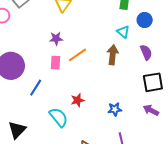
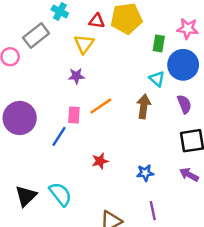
blue circle: (145, 20) -> (183, 65), size x1.6
purple star: (56, 39) -> (76, 76), moved
blue line: (36, 88) -> (59, 136), moved
cyan semicircle: (59, 117) -> (60, 194), moved

